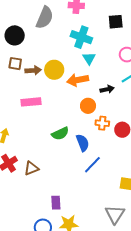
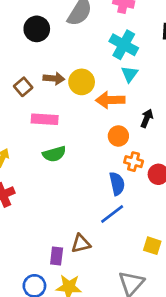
brown square: (15, 64) -> (23, 87), moved, turned 32
black arrow: (107, 89) -> (147, 118), turned -64
green semicircle: (60, 133) -> (54, 154), moved
blue semicircle: (83, 143) -> (117, 184), moved
brown triangle: (31, 168) -> (81, 244), moved

